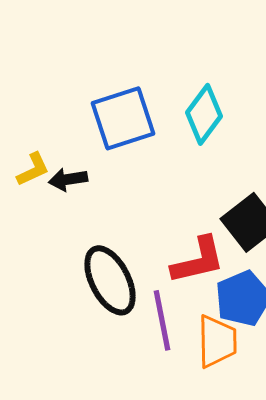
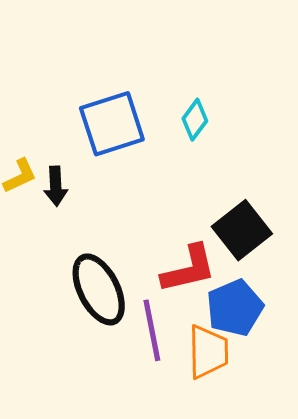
cyan diamond: (204, 114) -> (195, 120), size x0.7
black arrow: (68, 179) -> (56, 186), turned -84

